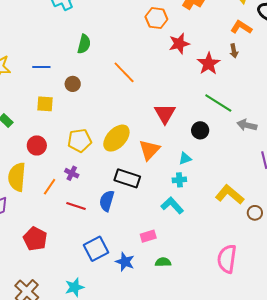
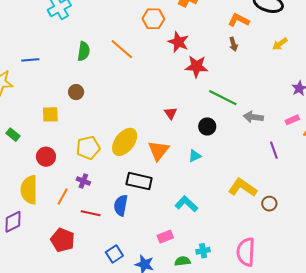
red star: (179, 44) -> (178, 42), turned -30
red star: (209, 64) -> (196, 66), moved, turned -30
blue line: (41, 67) -> (30, 60), moved
orange line: (124, 72) -> (122, 49), moved
red triangle: (165, 114) -> (171, 113), size x0.6
cyan cross: (179, 180) -> (203, 251), moved
red pentagon: (35, 239) -> (63, 240), moved
blue square: (96, 249) -> (114, 254), size x0.7

